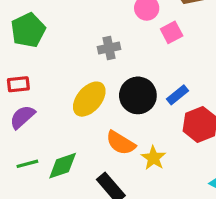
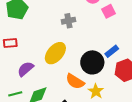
black circle: (138, 95) -> (92, 62), moved
purple semicircle: (22, 117) -> (25, 69), moved

